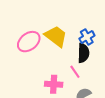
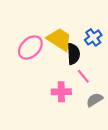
black semicircle: (83, 53) -> (73, 54), moved

